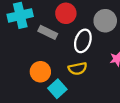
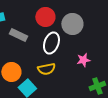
red circle: (66, 13) -> (45, 17), moved

